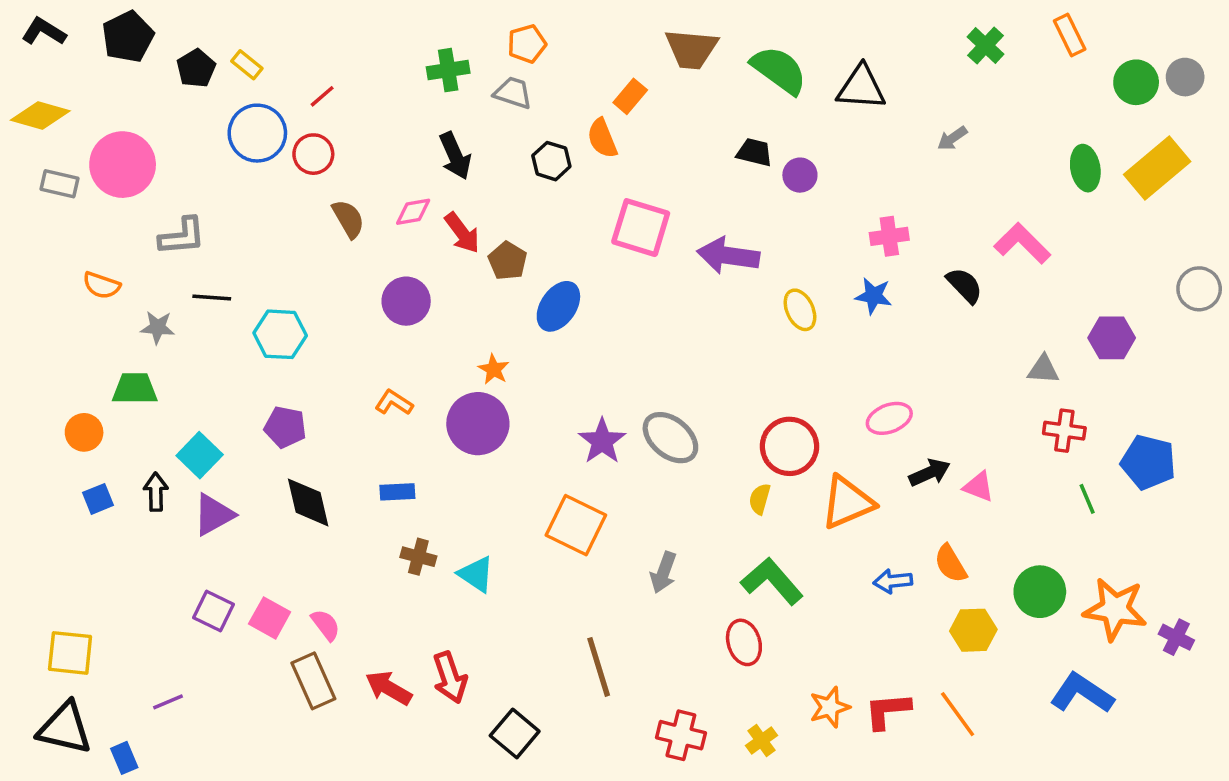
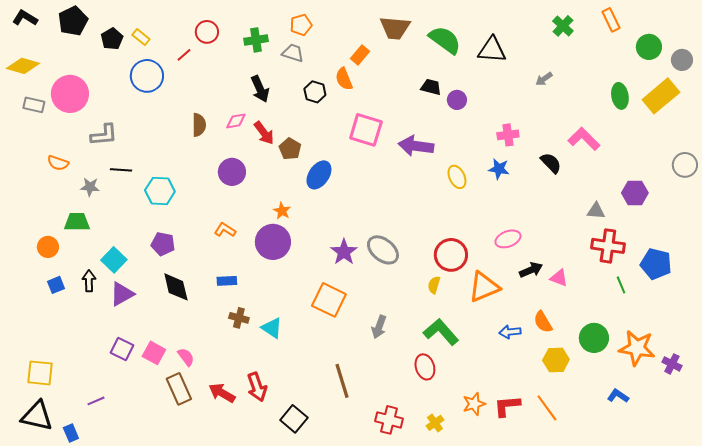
gray circle: (1185, 77) -> (682, 60), moved
red circle: (313, 154) -> (207, 32), moved
brown semicircle: (348, 219) -> (199, 125), turned 30
red cross: (1064, 431) -> (608, 246), size x1.4
blue L-shape: (1082, 693) -> (618, 396), size x0.6

